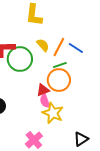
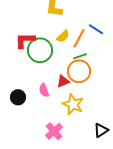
yellow semicircle: (43, 45) -> (63, 36), turned 88
blue line: (76, 48) -> (96, 29), moved
pink semicircle: (45, 101) -> (44, 90), moved

